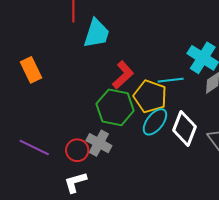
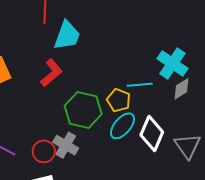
red L-shape: (123, 75) -> (51, 73), moved
yellow pentagon: (150, 96) -> (119, 100), size x0.7

